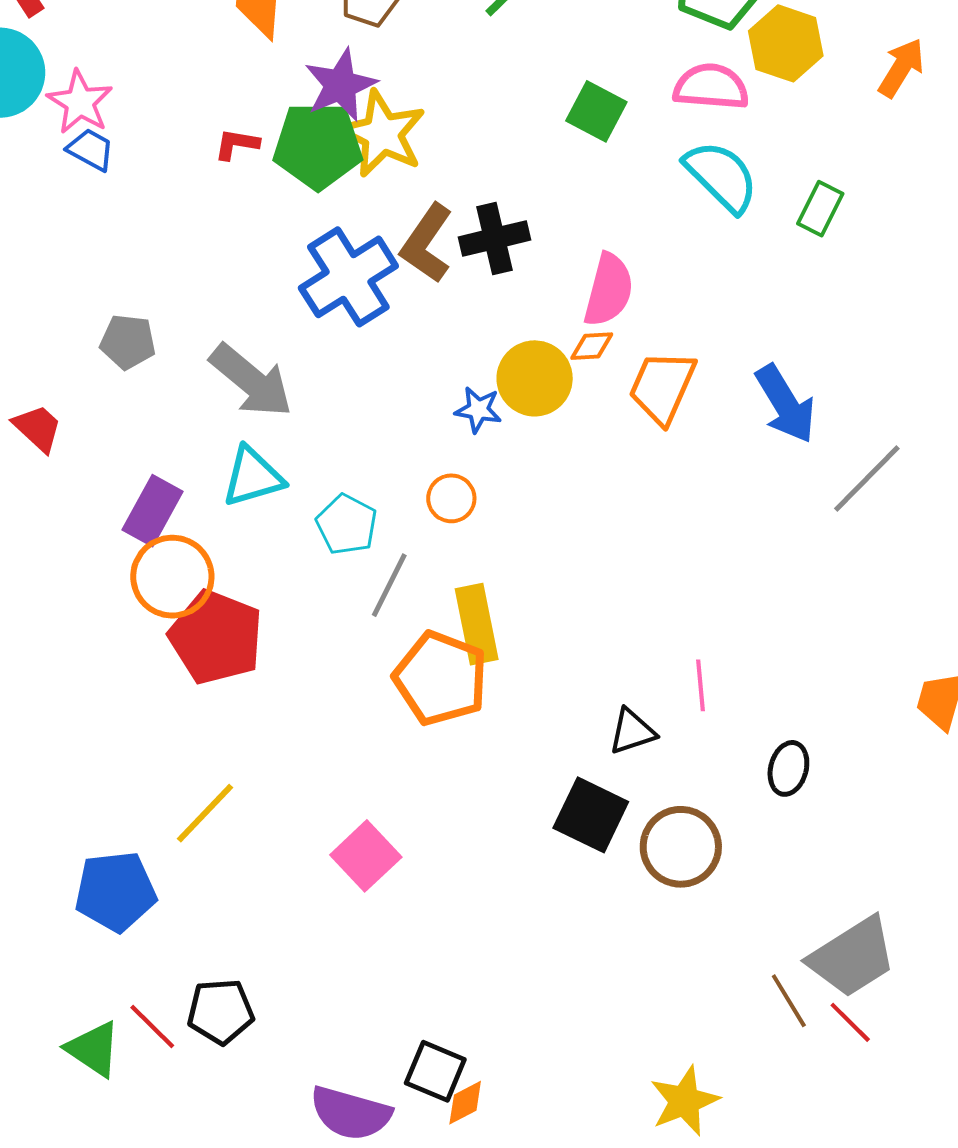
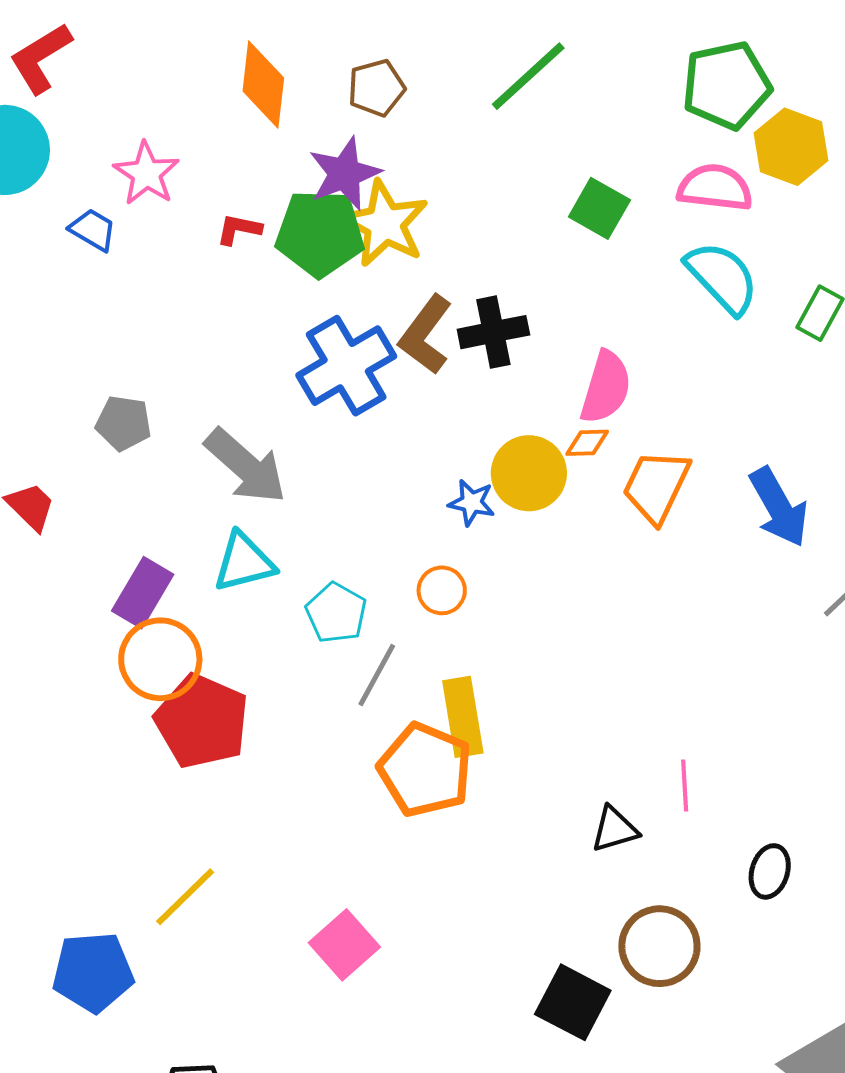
pink star: (80, 102) -> (146, 173), moved
black square: (591, 815) -> (573, 1002), moved

